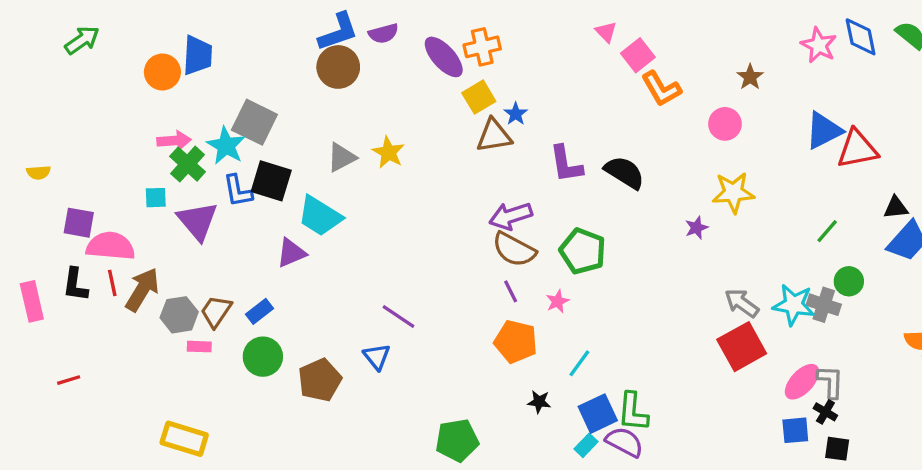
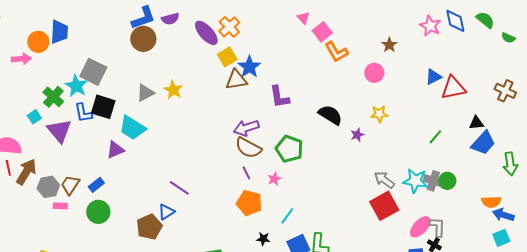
orange cross: (482, 47) -> (229, 27), turned -30
blue star: (516, 114) -> (249, 67), size x1.6
blue triangle: (824, 131) -> (433, 77), size x0.7
pink arrow: (174, 141) -> (21, 59), moved
black semicircle: (625, 172) -> (330, 115), moved
yellow star: (733, 193) -> (379, 114), size x0.7
cyan square: (156, 198) -> (34, 117), turned -32
green circle: (849, 281) -> (447, 181), moved
blue triangle: (377, 357) -> (166, 212), turned 36
brown pentagon: (320, 380) -> (149, 227), moved

